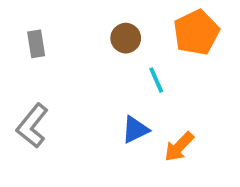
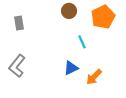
brown circle: (126, 38) -> (69, 11), moved

